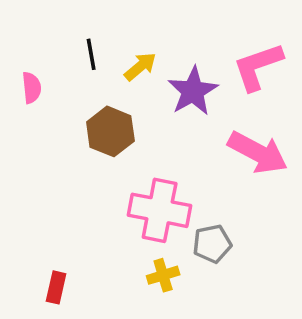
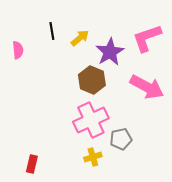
brown hexagon: (110, 131) -> (92, 80), moved
pink cross: (160, 210) -> (91, 120), turned -36

